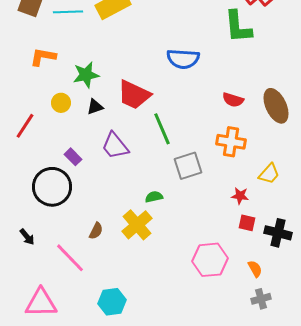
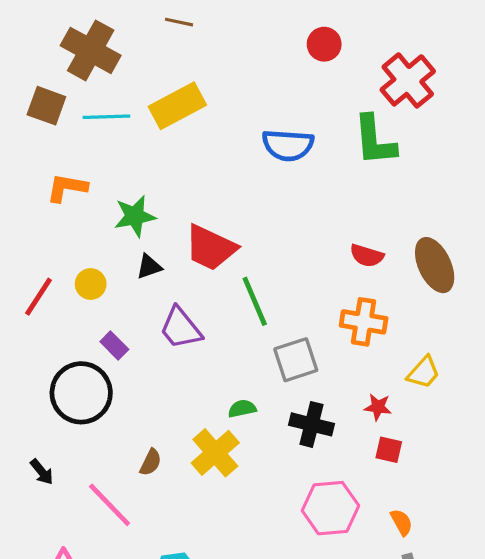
blue semicircle: (183, 59) -> (288, 145), moved
yellow circle: (61, 103) -> (91, 284), moved
black cross: (278, 233) -> (312, 424), moved

